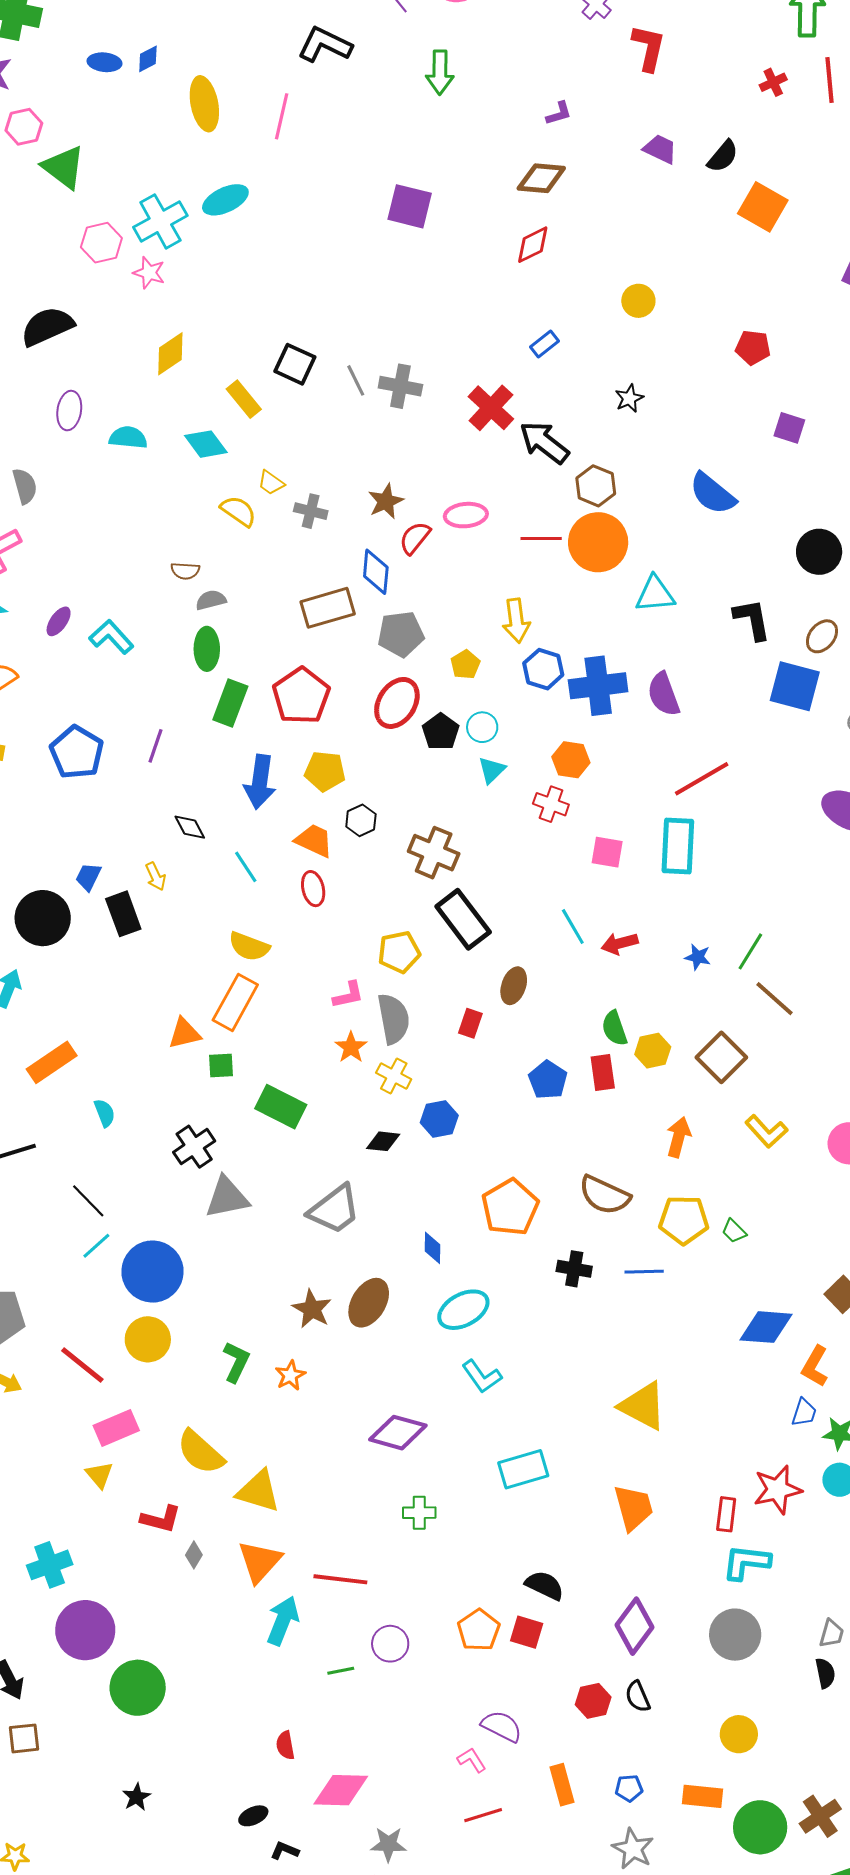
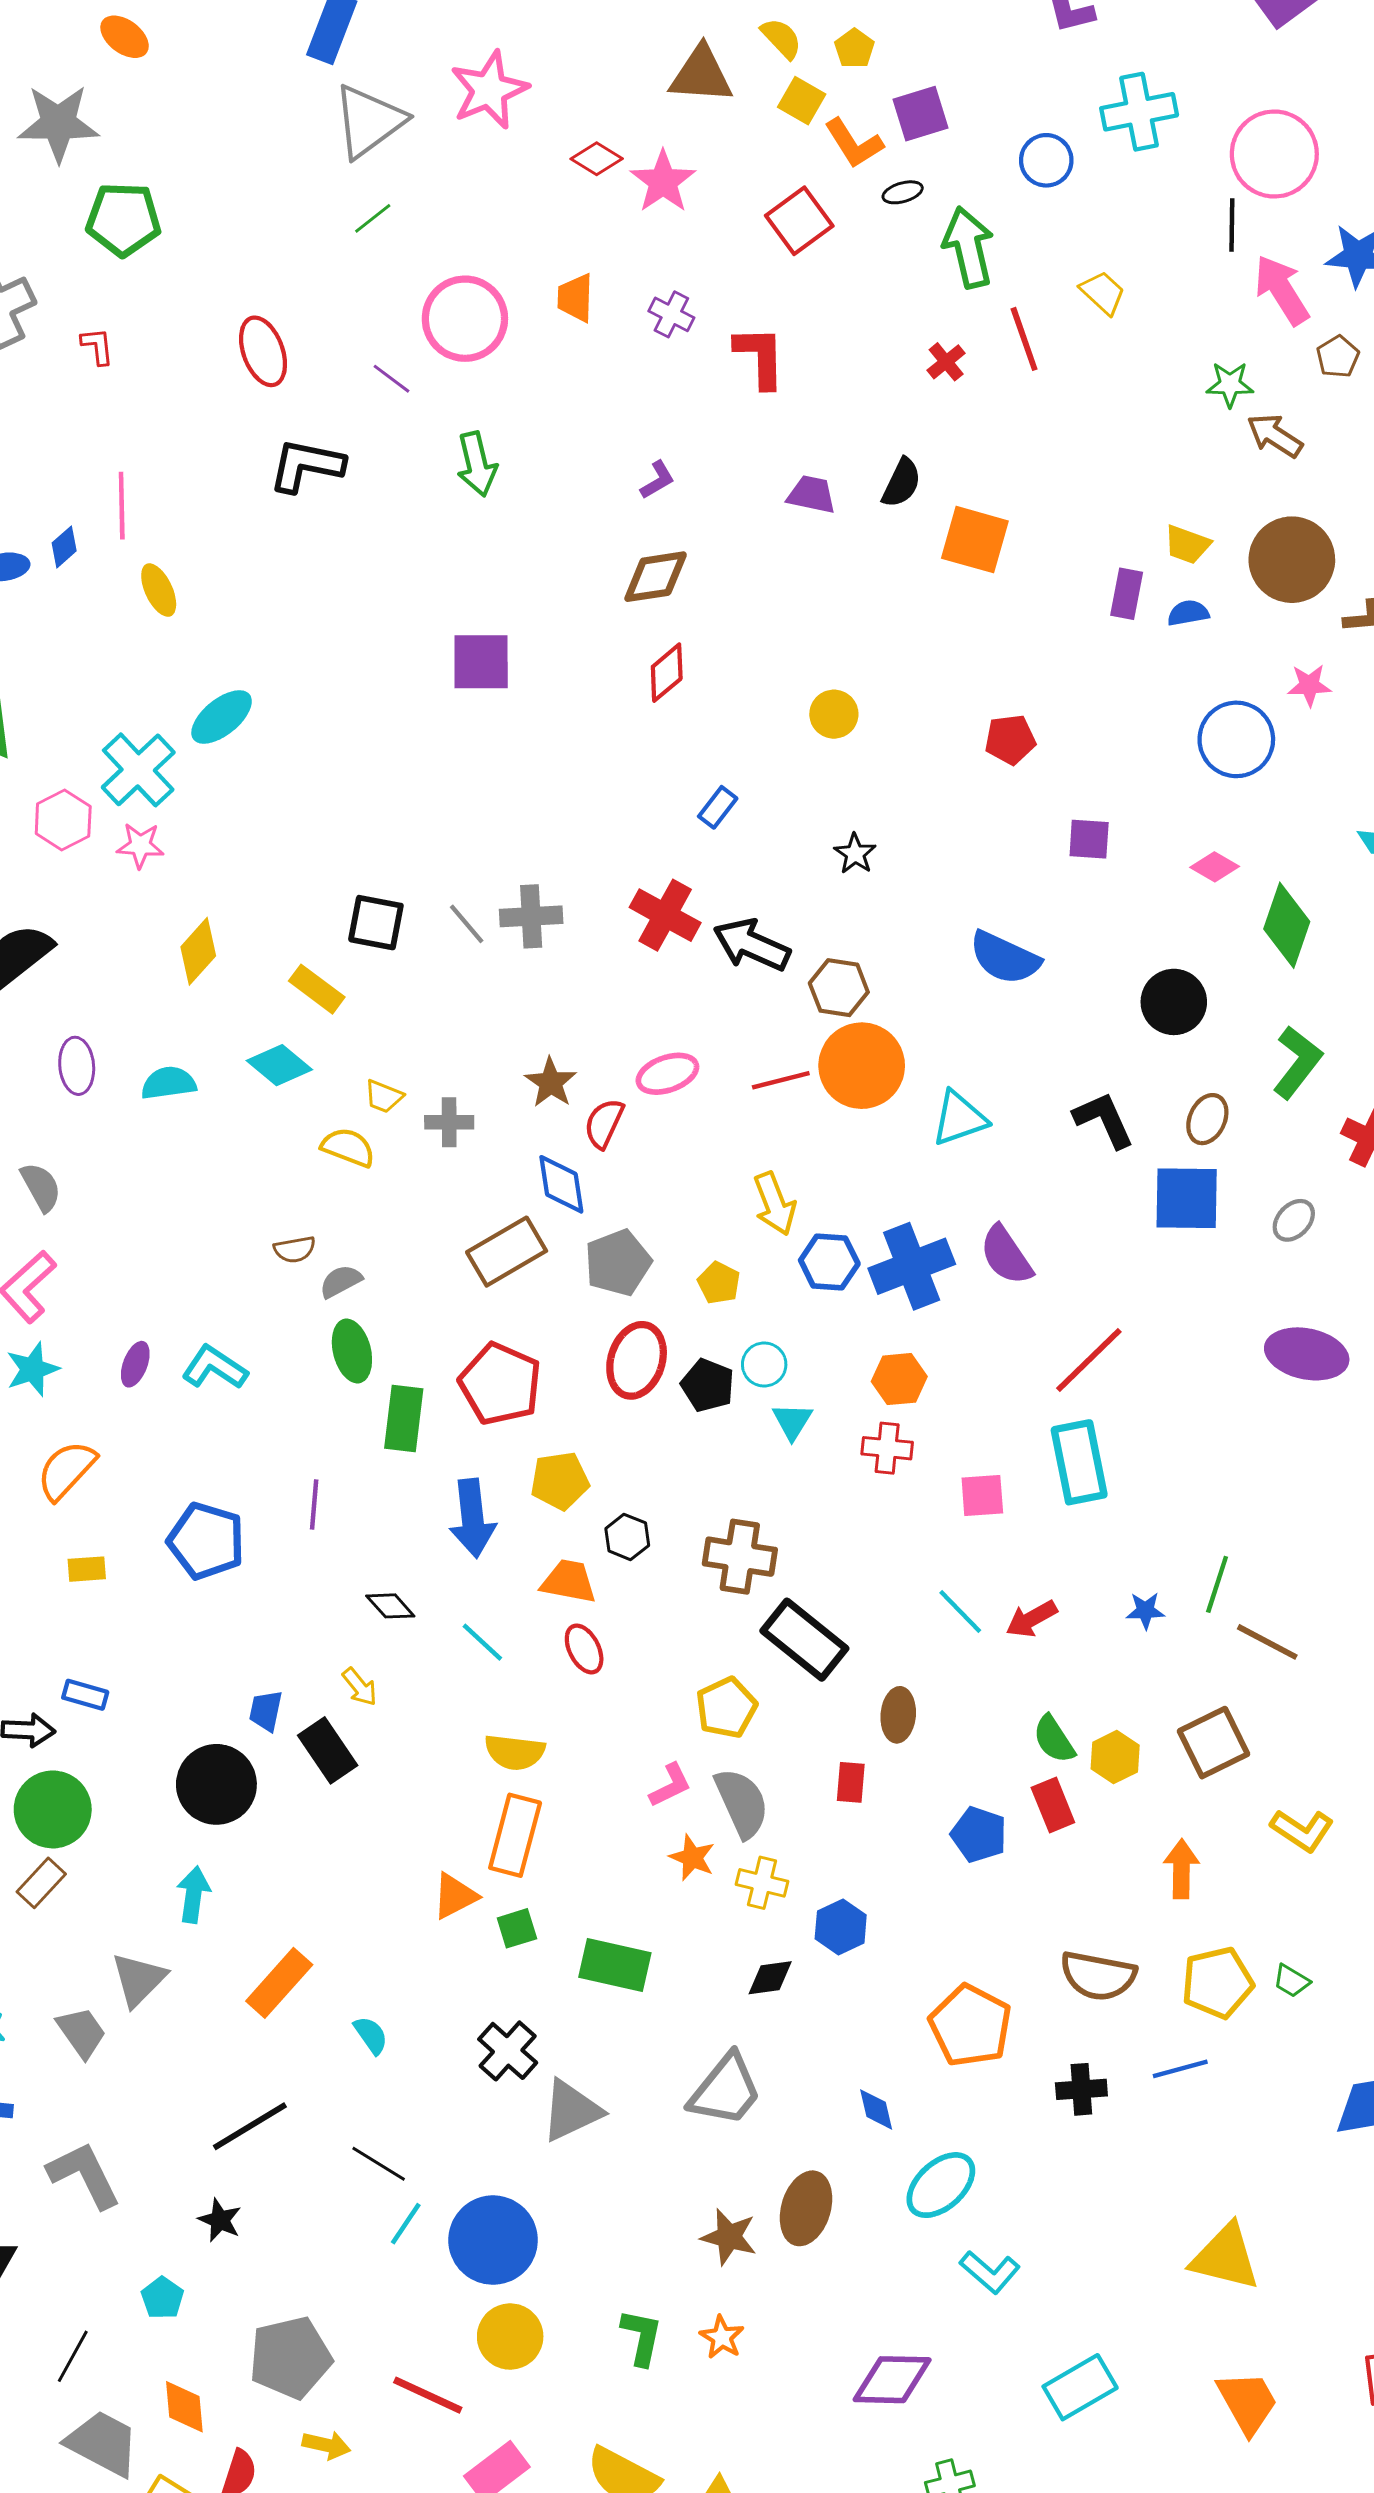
yellow ellipse: (204, 104) -> (159, 590), size x0.7
pink line: (282, 116) -> (122, 506), moved
brown square: (721, 1057) -> (1213, 1743), turned 33

